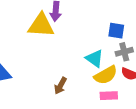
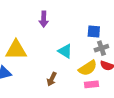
yellow triangle: (41, 25) -> (16, 50), moved
cyan triangle: (95, 58) -> (65, 51), moved

